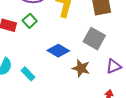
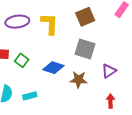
green square: (30, 21) -> (22, 60), moved
cyan rectangle: (28, 74) -> (30, 96), turned -48

